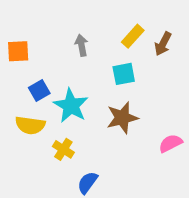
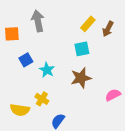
gray arrow: (81, 45) -> (38, 21), moved, size x1.5
cyan star: (71, 106) -> (47, 70), size x0.7
yellow semicircle: (30, 125) -> (20, 110), moved

